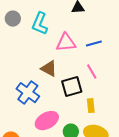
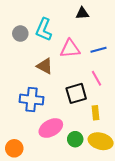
gray circle: (13, 19) -> (20, 34), moved
brown triangle: (49, 69) -> (45, 66), moved
blue cross: (28, 93) -> (31, 100), turned -30

